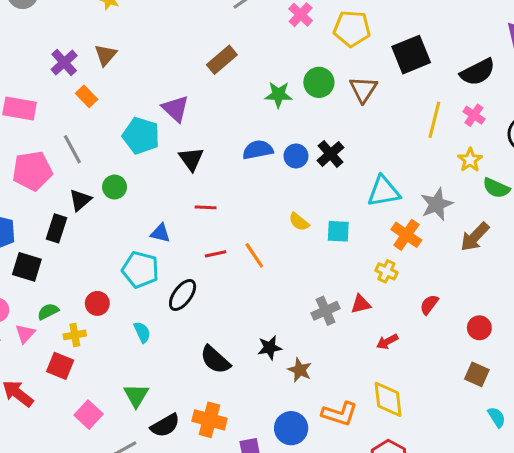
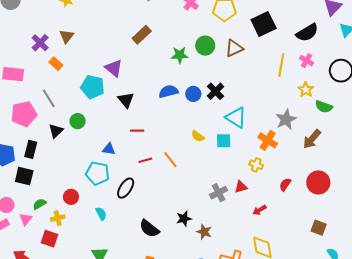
brown triangle: (363, 89) -> (234, 48), turned 36
cyan triangle: (384, 192) -> (236, 117), moved, turned 45
black rectangle: (57, 228) -> (31, 149), moved
red circle: (479, 328) -> (318, 182), moved, size x1.5

